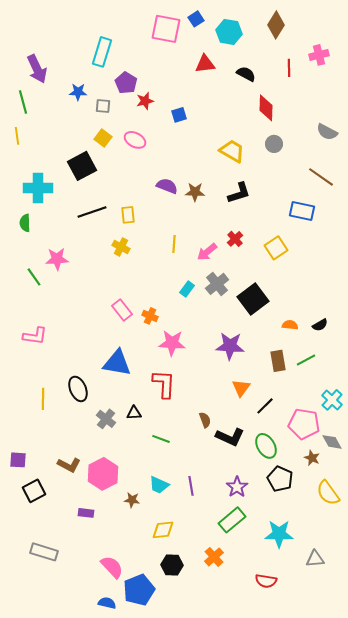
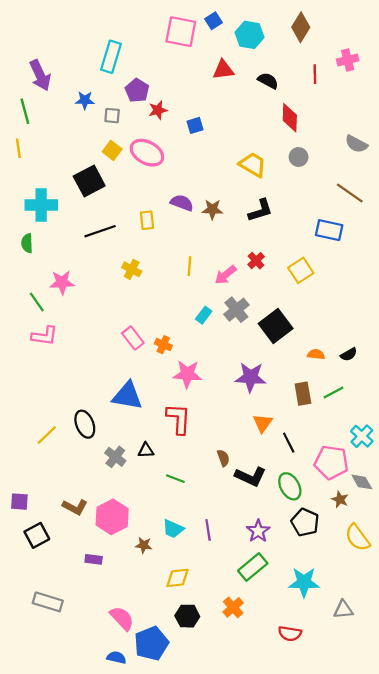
pink ellipse: (135, 140) -> (147, 153), size x1.4
yellow rectangle: (128, 215) -> (147, 220), moved
pink L-shape: (35, 336) -> (44, 336), moved
yellow line: (43, 399) -> (47, 435), turned 45
black line: (265, 406) -> (289, 443), turned -72

